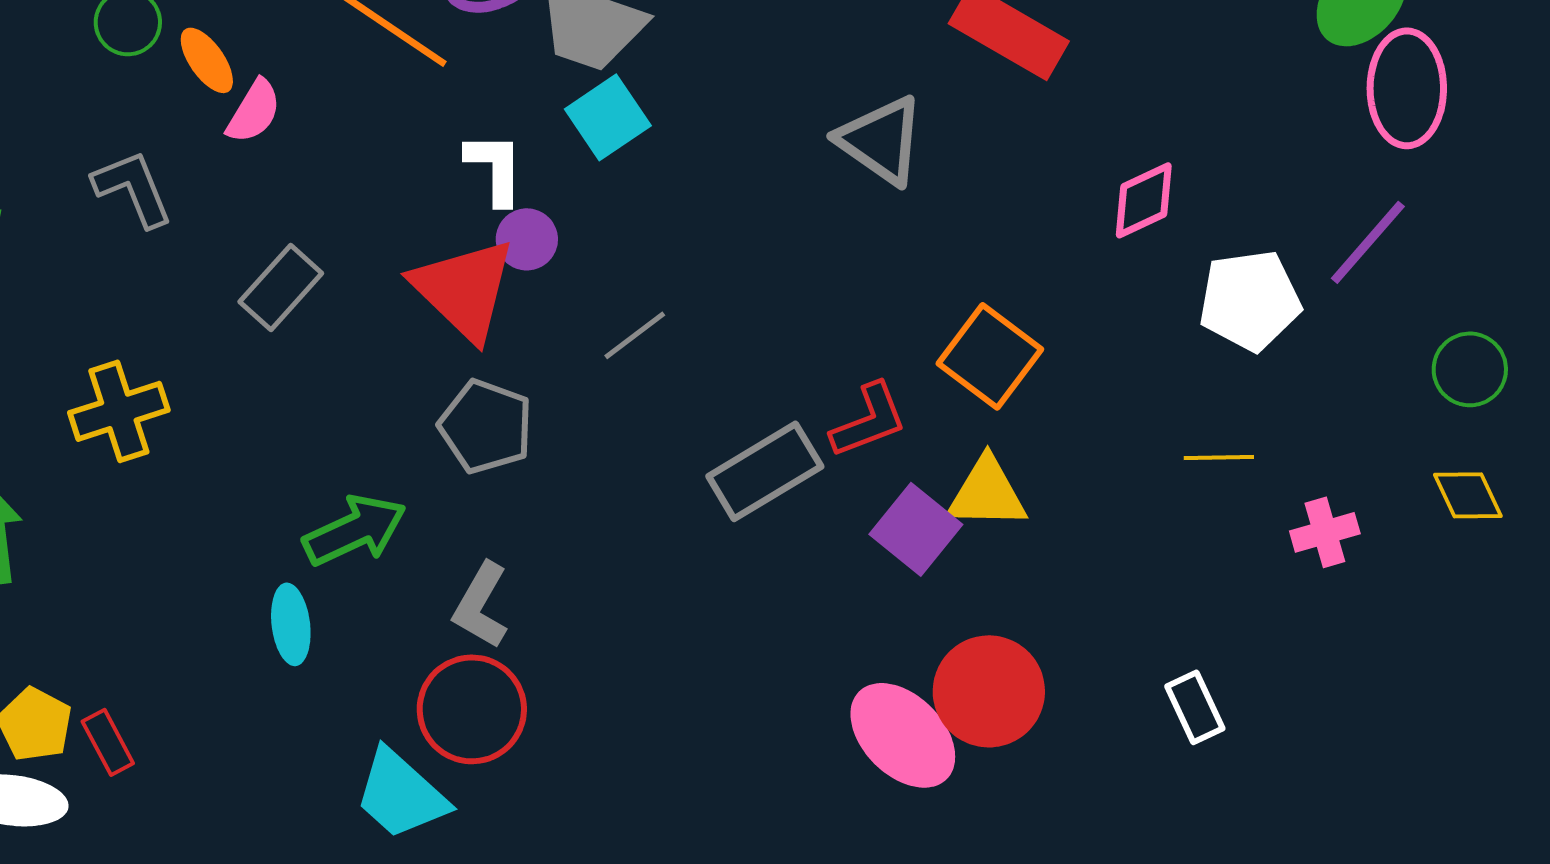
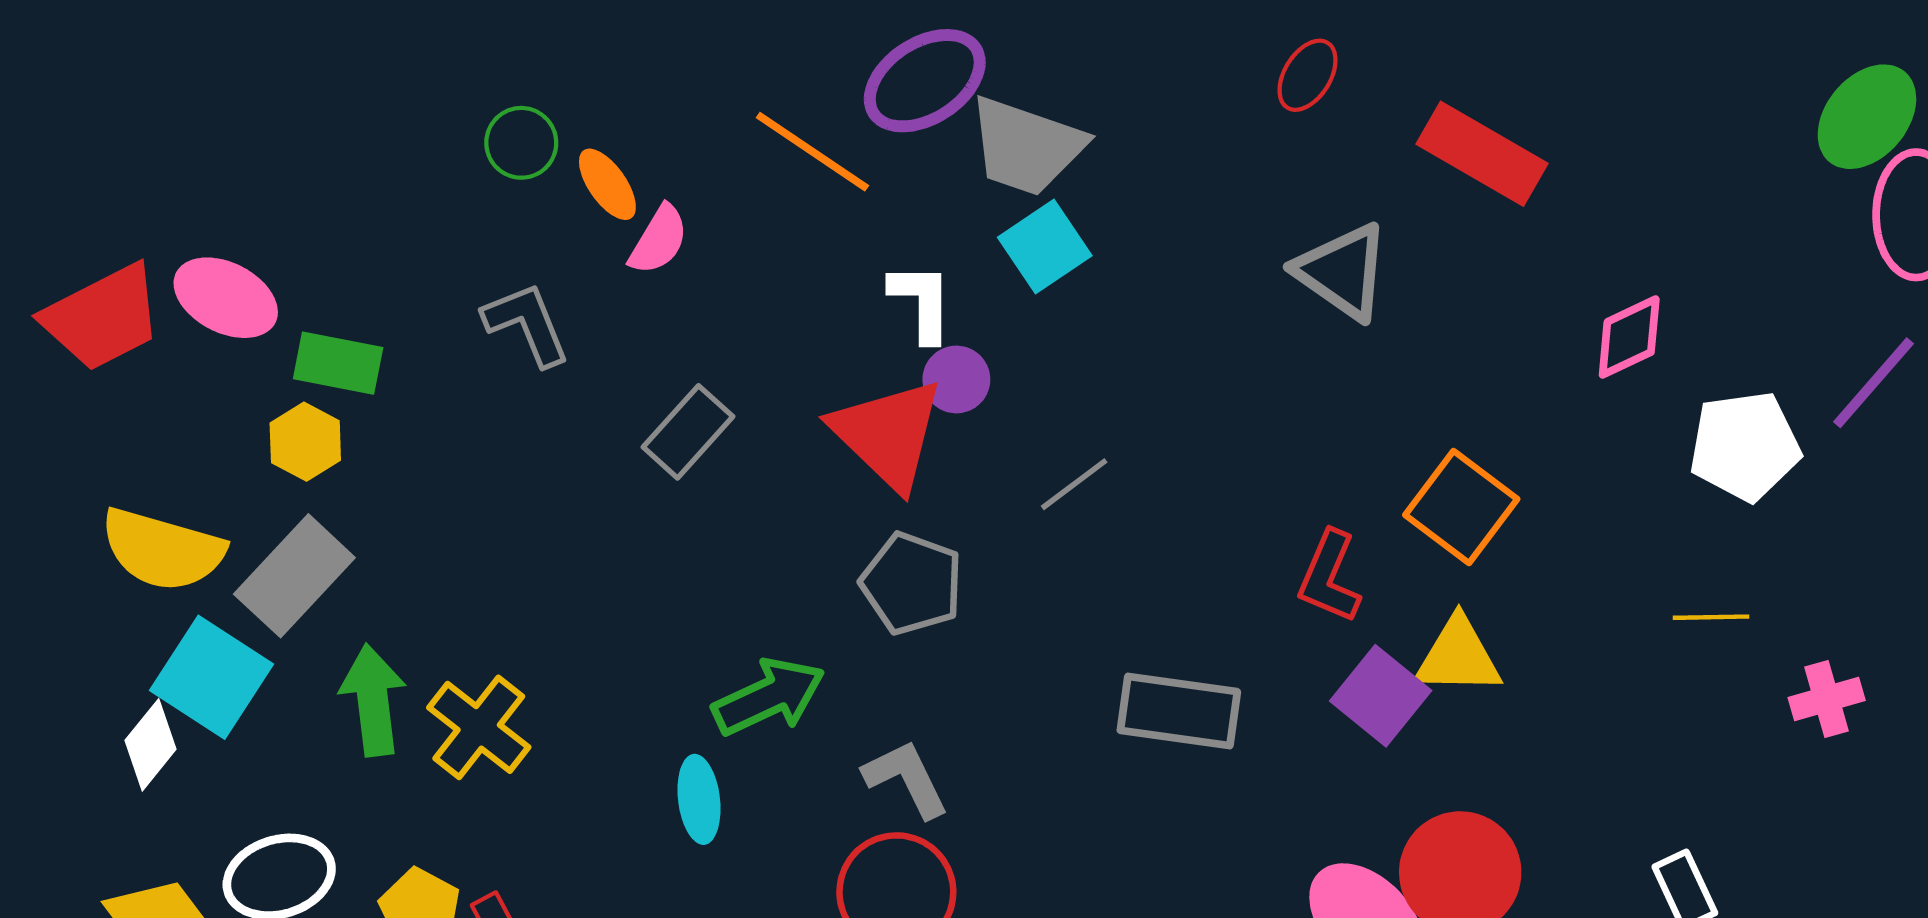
yellow cross: (119, 411) -> (479, 727), moved, turned -34
red L-shape: (869, 420) -> (1329, 577), turned 134
gray rectangle: (765, 471) -> (1179, 711), moved, turned 39
gray L-shape: (481, 605) -> (906, 779), turned 124

